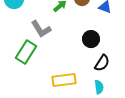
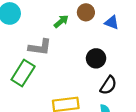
gray L-shape: (41, 29) -> (40, 47), turned -50

